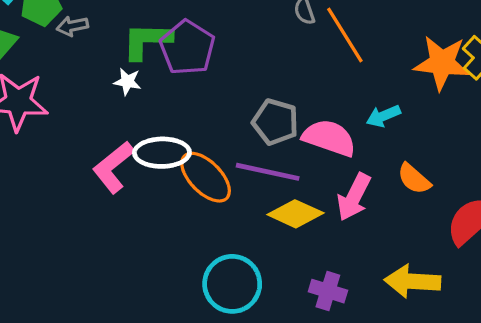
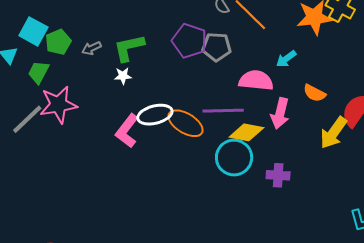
gray arrow: (72, 26) -> (92, 48), moved
purple pentagon: (187, 48) -> (189, 41), moved
gray pentagon: (275, 122) -> (217, 47), moved
yellow arrow: (413, 281) -> (333, 133), moved, turned -44
cyan circle: (232, 284) -> (234, 158), moved

